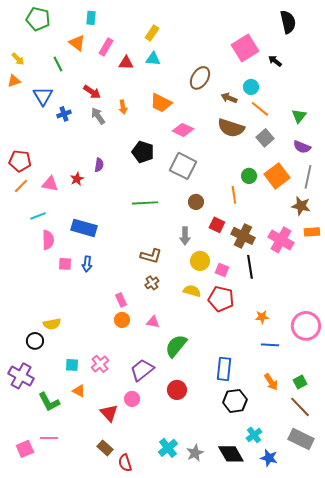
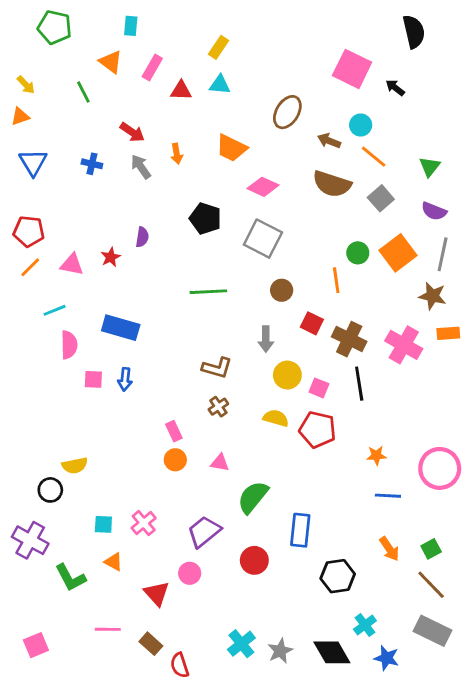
pink square: (245, 48) -> (352, 69), turned -32
blue triangle: (43, 96) -> (33, 162), moved
blue cross: (64, 114) -> (92, 164), turned 32
blue rectangle: (224, 369) -> (300, 530), moved
pink line: (49, 438) -> (108, 629), moved

